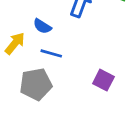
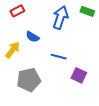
blue line: (51, 53) -> (59, 57), moved

